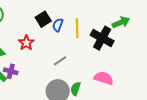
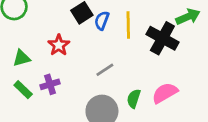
purple cross: (11, 71) -> (50, 84), moved, turned -32
pink semicircle: (104, 78) -> (165, 93), turned -48
green semicircle: (76, 89) -> (134, 99), moved

